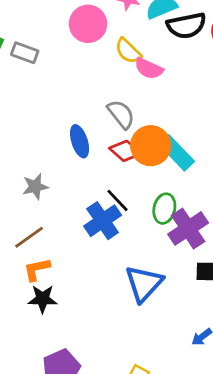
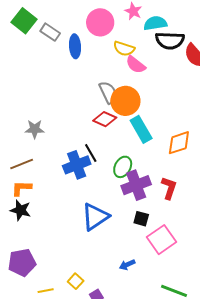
yellow semicircle: (128, 51) -> (124, 49), turned -40
blue ellipse: (80, 141) -> (75, 46), moved
orange circle: (151, 146) -> (125, 101), moved
red diamond: (125, 151) -> (105, 119), turned -30

